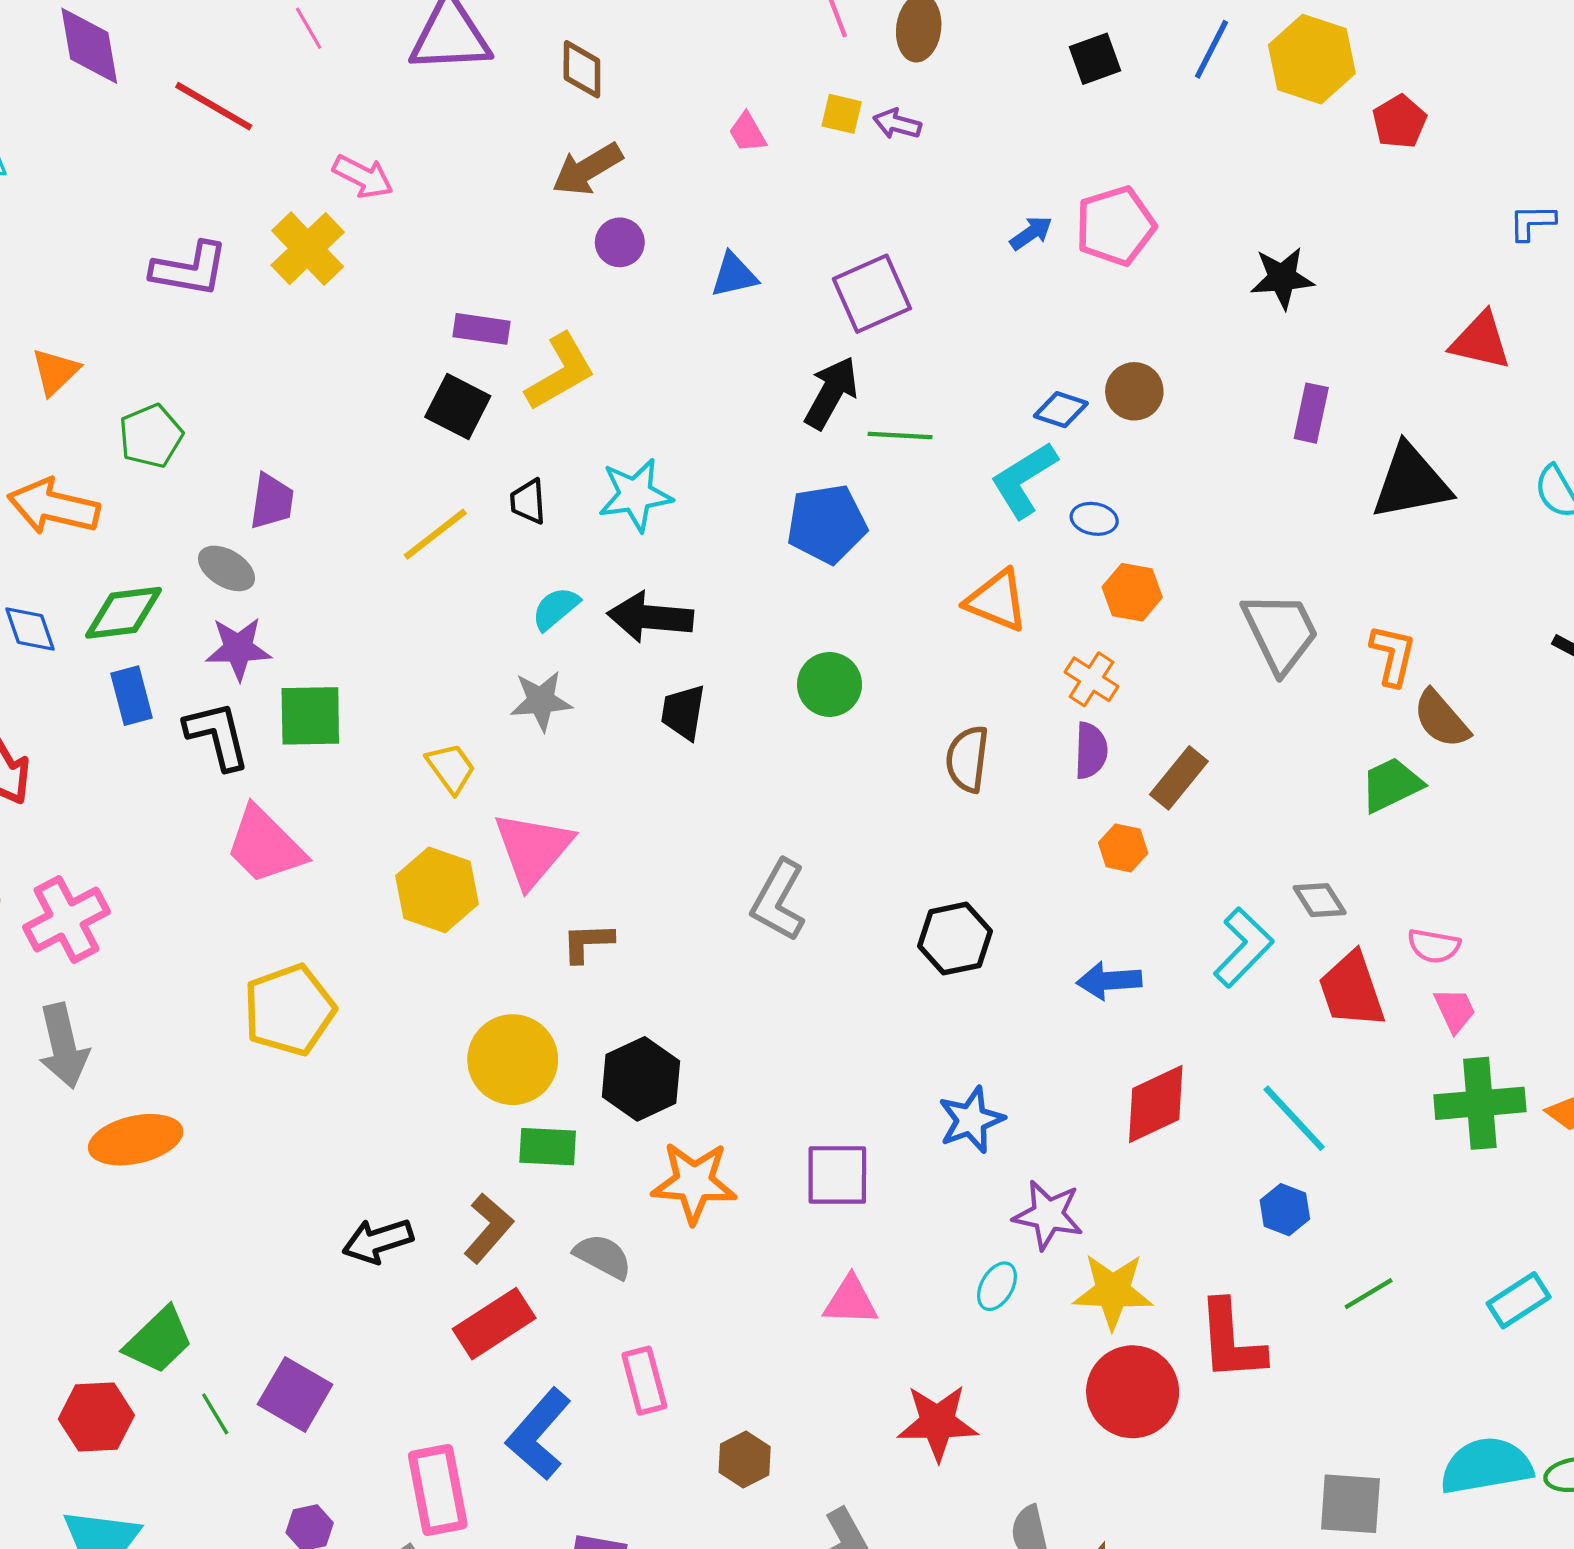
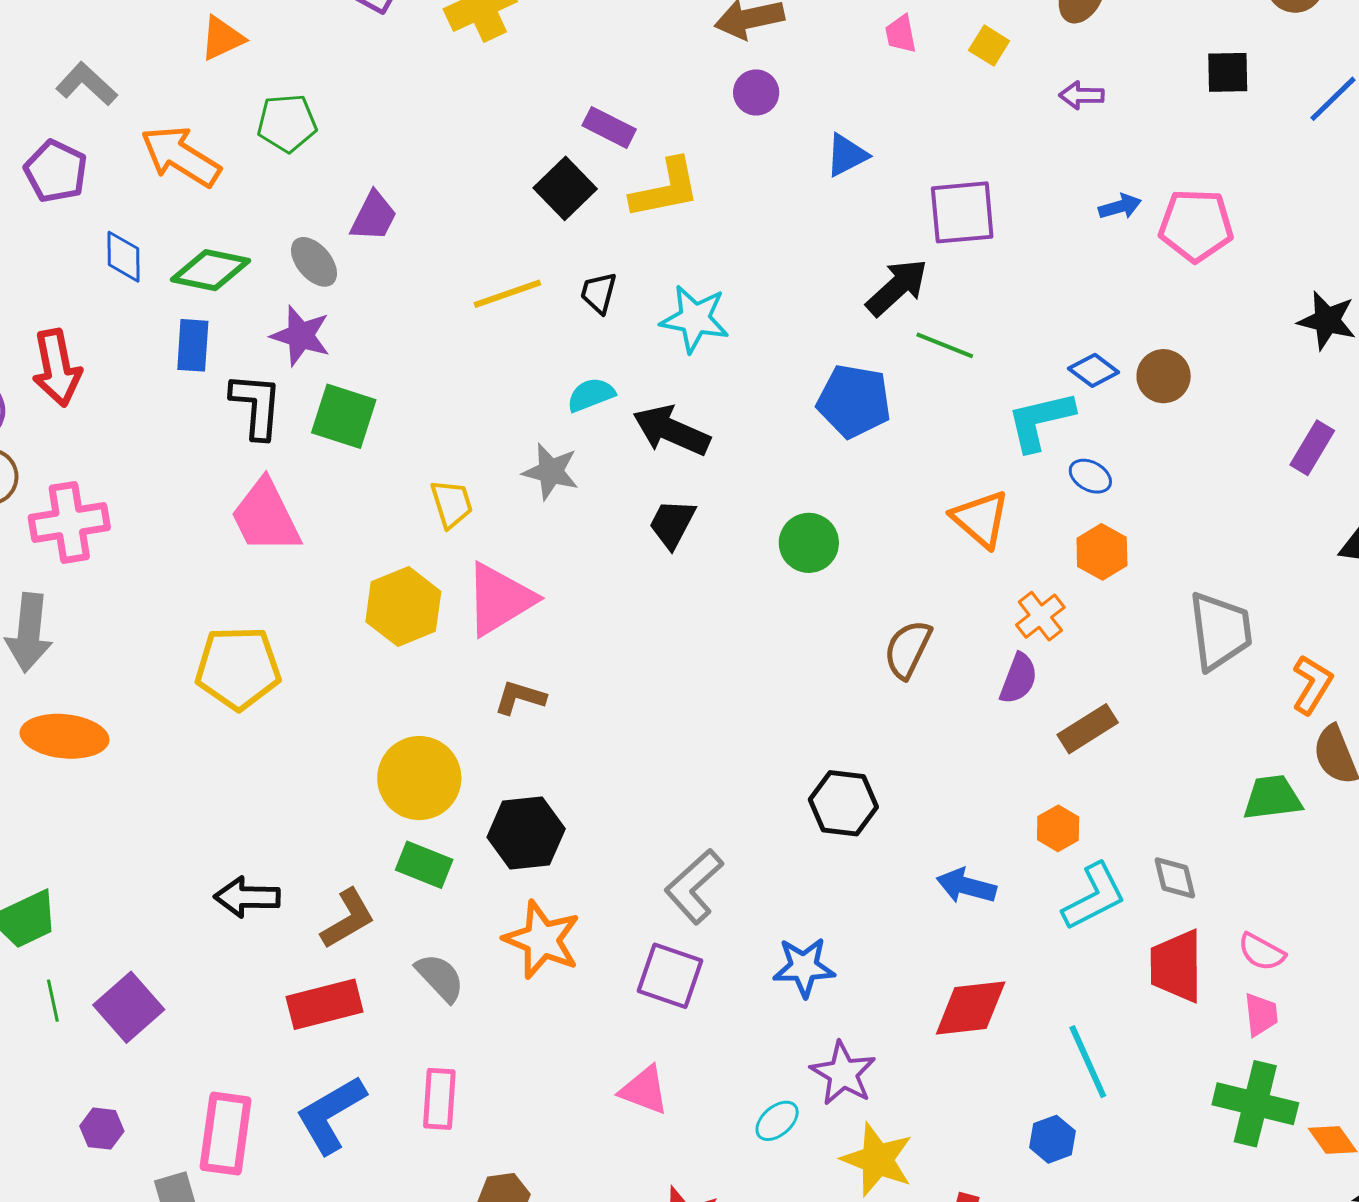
purple arrow: (897, 124) -> (1082, 95), moved, turned -33
blue triangle: (734, 275) -> (847, 155), turned -33
orange hexagon: (1123, 848) -> (1058, 828), moved
gray L-shape: (778, 900) -> (694, 886), moved

